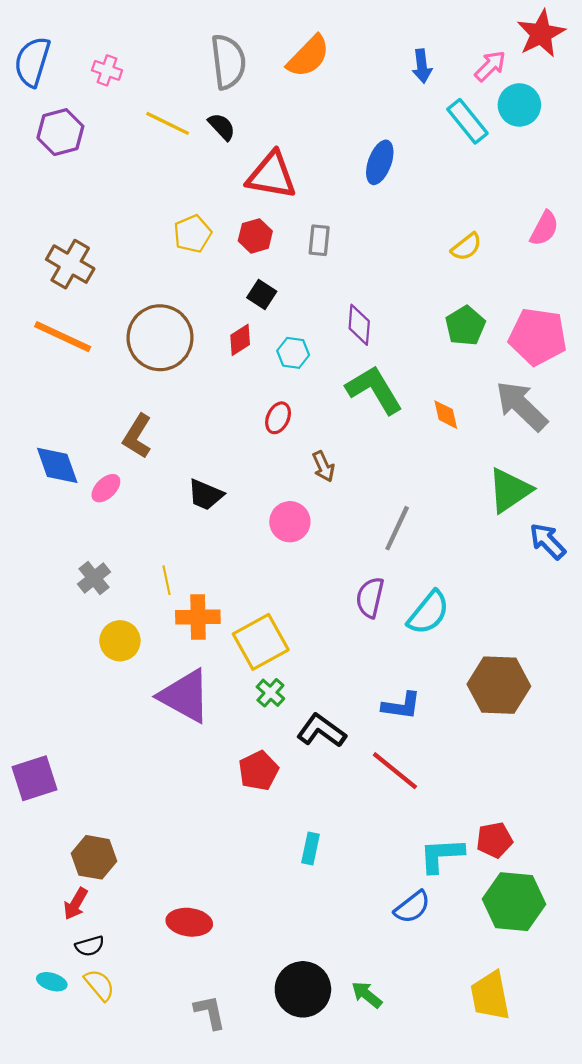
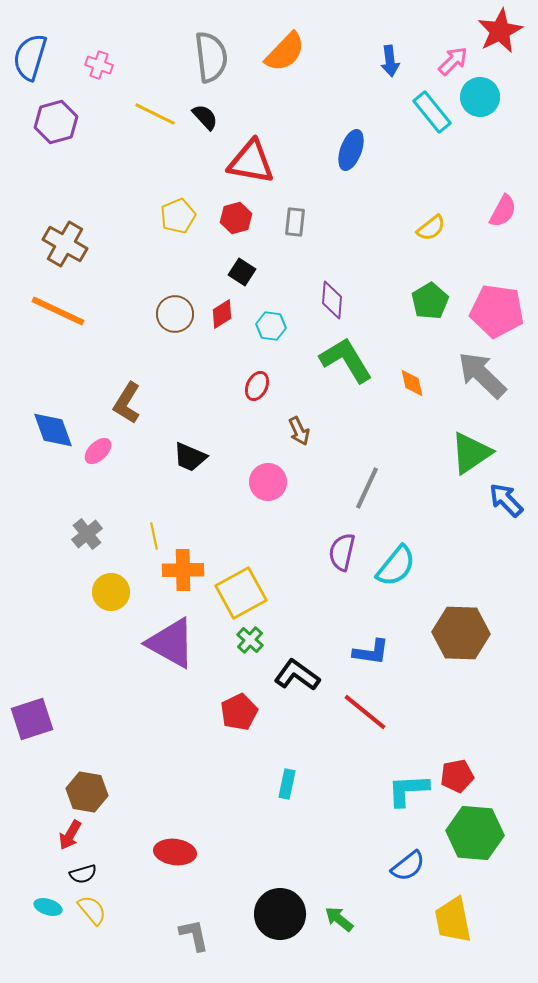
brown circle: (160, 338) -> (175, 314), moved, size x0.6
blue semicircle: (412, 907) -> (408, 866), moved

